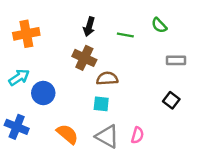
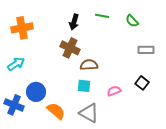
green line: (125, 35) -> (102, 16), moved
blue circle: (43, 93) -> (36, 92), moved
pink semicircle: (137, 135) -> (114, 91), moved, turned -128

